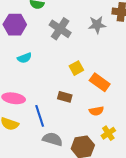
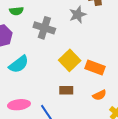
cyan semicircle: (24, 58) -> (19, 64), size x1.5
yellow square: (76, 68) -> (70, 60), size x1.5

